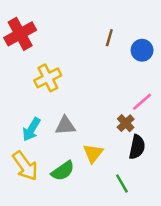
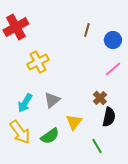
pink line: (142, 102) -> (113, 69), moved
gray triangle: (65, 126) -> (52, 100), turned -36

